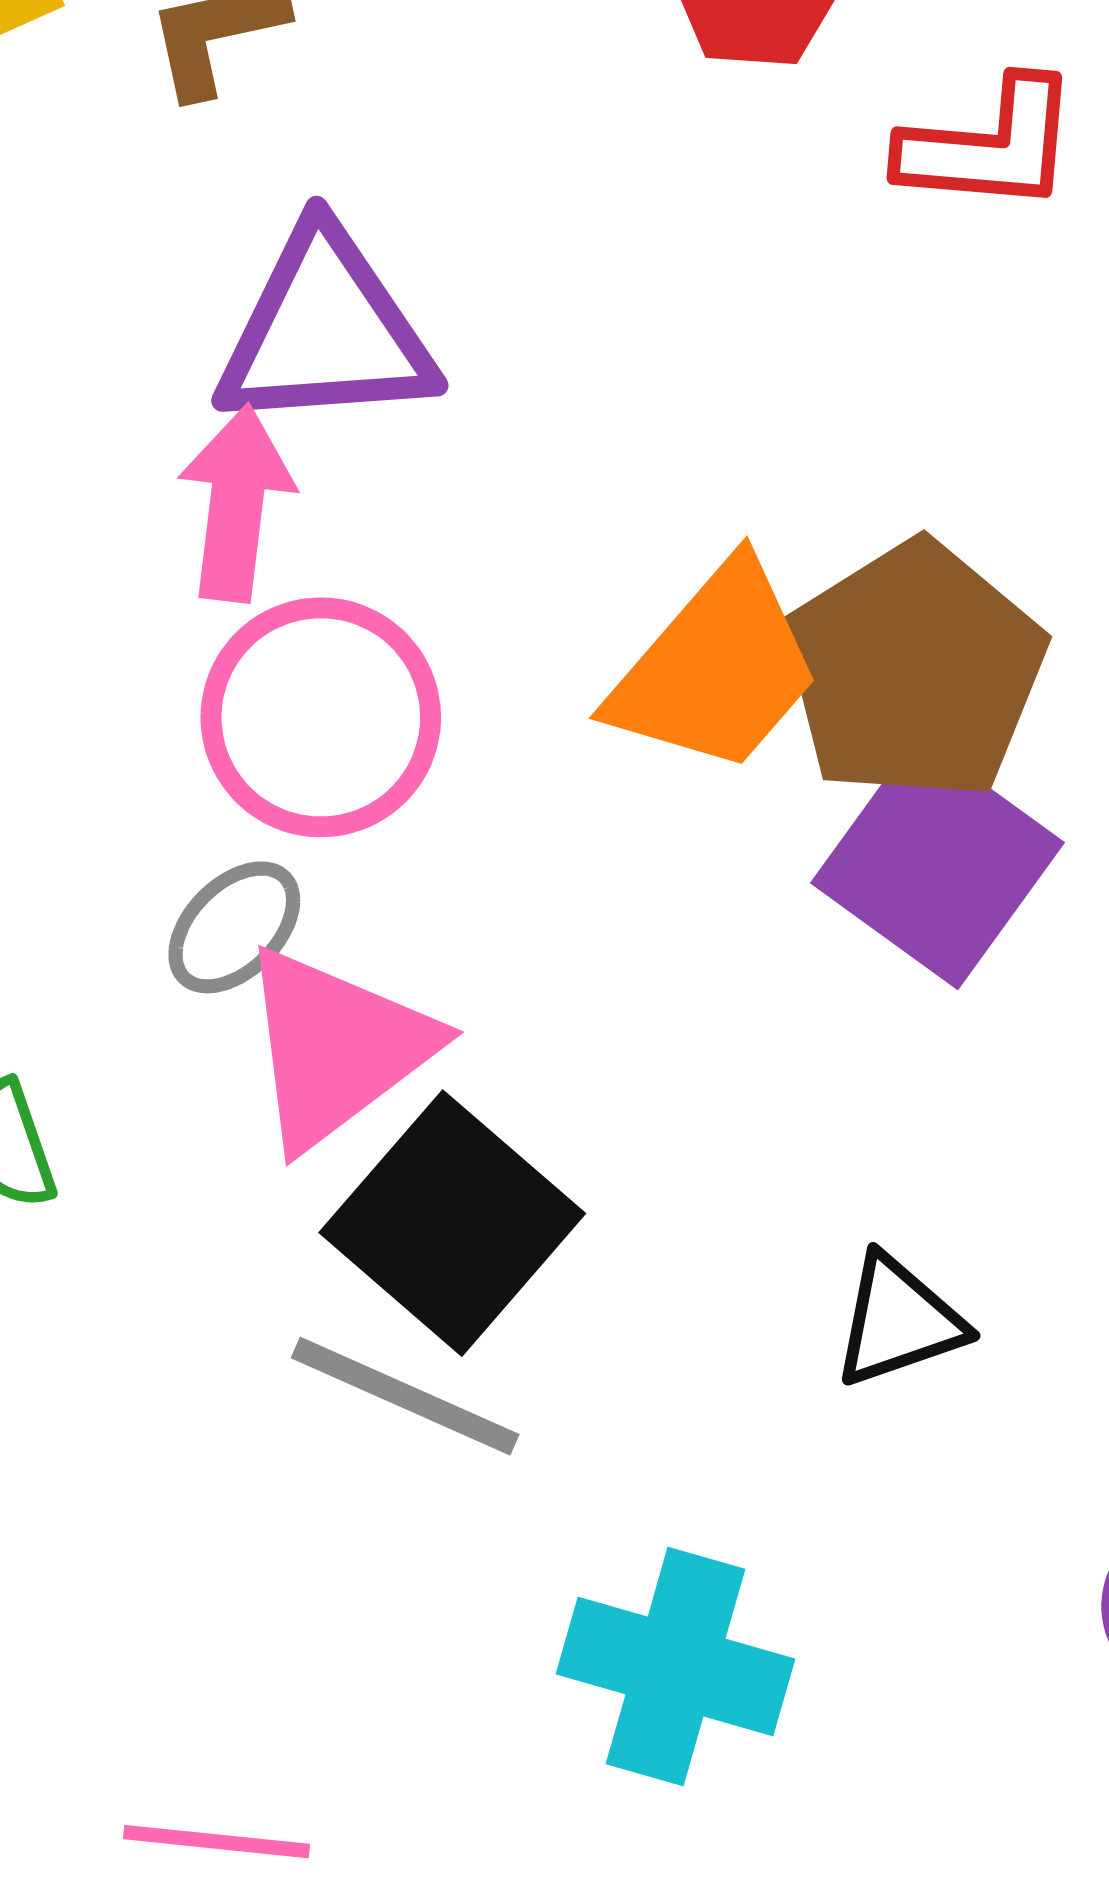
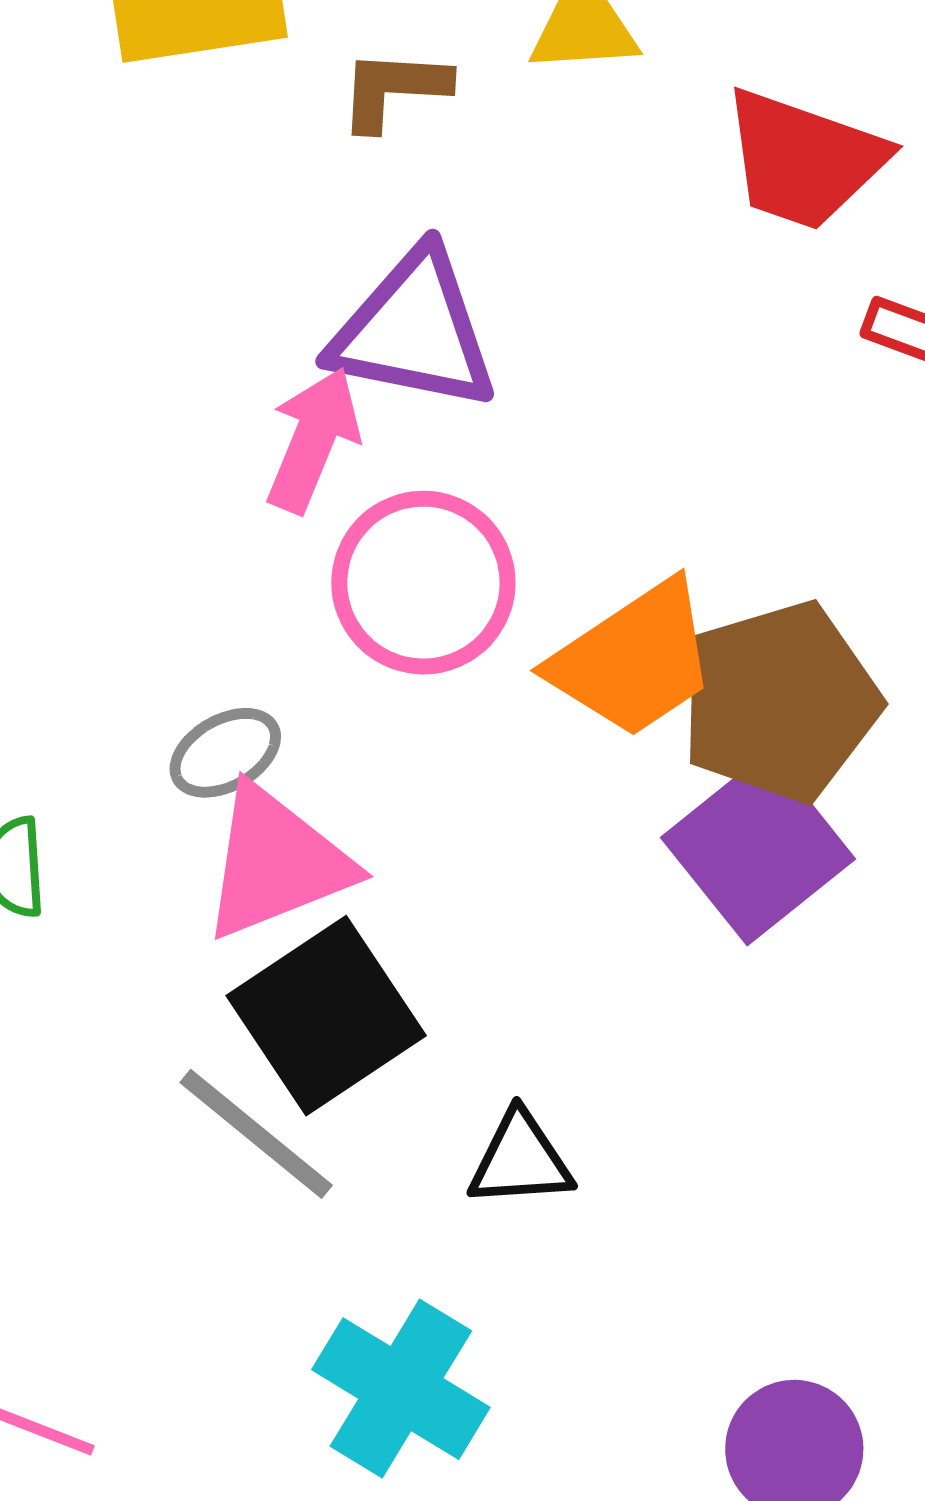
pink circle: (321, 717) -> (423, 583), moved
black triangle: (899, 1321) -> (520, 1160), moved

